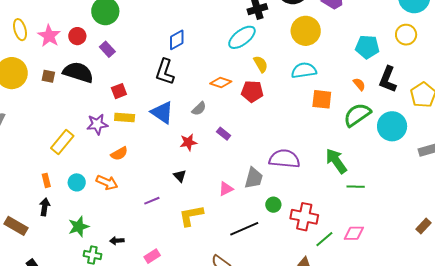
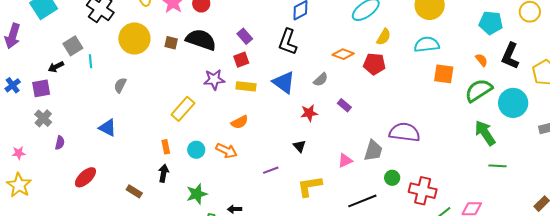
purple rectangle: (107, 49) -> (245, 36), moved
yellow semicircle: (261, 64) -> (384, 37), turned 60
purple star: (97, 124) -> (214, 80), moved
green arrow: (336, 161) -> (485, 133), moved
green line: (356, 187) -> (497, 166), moved
brown rectangle: (16, 226) -> (134, 191), size x0.7

